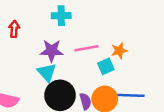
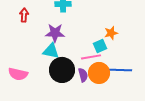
pink line: (87, 48) -> (91, 57), moved
cyan triangle: (47, 72) -> (51, 51), turned -36

